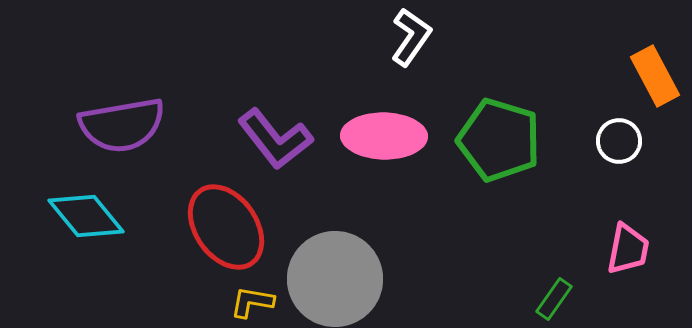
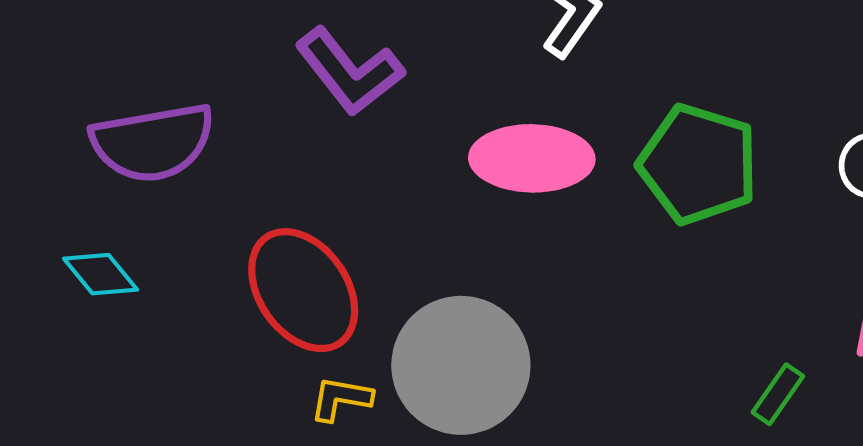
purple L-shape: (275, 139) -> (349, 72), moved
cyan diamond: (86, 216) -> (101, 274), size x0.7

